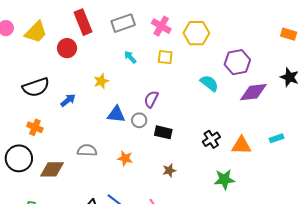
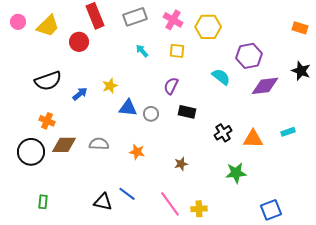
yellow star: (101, 81) -> (110, 86), moved
purple semicircle: (151, 99) -> (171, 86), moved
black rectangle: (163, 132) -> (187, 112), moved
brown diamond: (52, 169) -> (64, 145), moved

